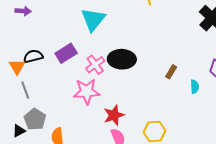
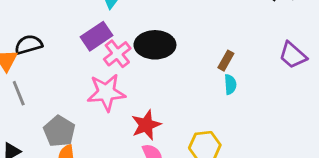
purple rectangle: (66, 53) -> (96, 36), moved
cyan semicircle: (195, 87) -> (230, 84), moved
gray pentagon: (35, 119) -> (59, 131), moved

